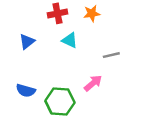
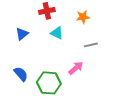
orange star: (92, 13) -> (83, 17), moved
blue semicircle: (26, 91) -> (21, 74), turned -147

